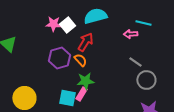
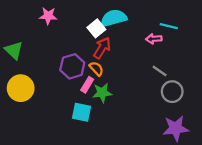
pink star: (53, 24) -> (48, 16), moved
white square: (67, 25) -> (96, 28), moved
pink rectangle: (81, 94) -> (87, 85), moved
yellow circle: (24, 98) -> (21, 88), moved

